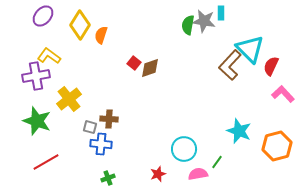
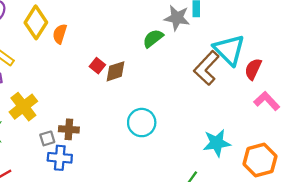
green semicircle: (188, 25) -> (153, 38), moved, turned 42
gray square: (90, 127) -> (47, 138), turned -32
cyan star: (239, 131) -> (217, 143), turned -30
cyan circle: (184, 149) -> (142, 123), moved

